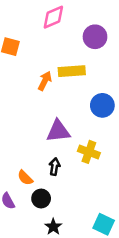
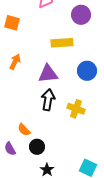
orange arrow: (45, 81) -> (15, 62), moved
purple triangle: (58, 131) -> (48, 74), moved
black arrow: (55, 167) -> (48, 100), moved, size x1.5

